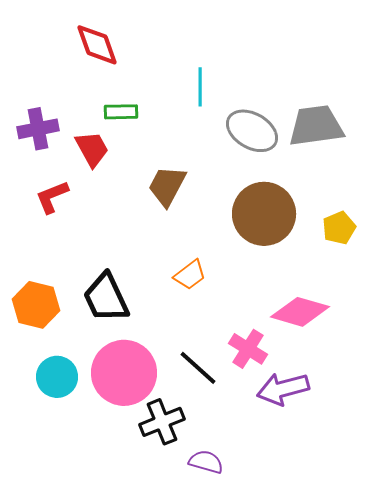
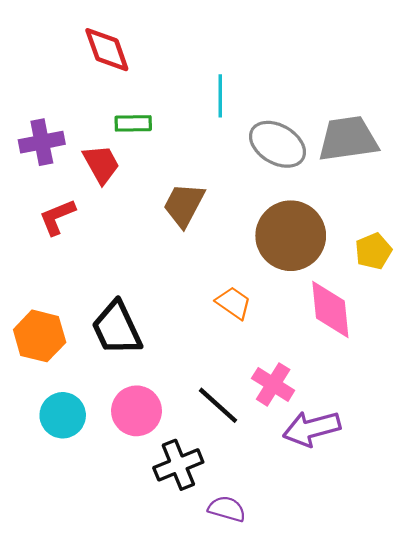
orange trapezoid: (190, 275) -> (233, 303), moved, turned -108
pink diamond: (300, 312) -> (330, 310), moved, turned 68
pink circle: (124, 373) -> (137, 411), size x0.7

